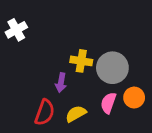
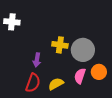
white cross: (16, 30) -> (12, 22), turned 35
purple arrow: (61, 83) -> (37, 60), moved

